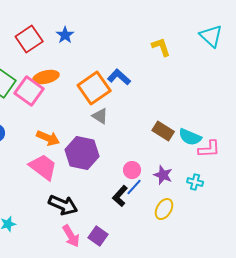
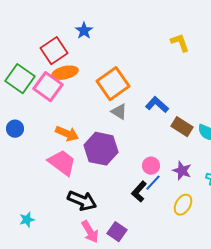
red square: (29, 39) -> (54, 51), moved
blue L-shape: (119, 77) -> (157, 105), moved

